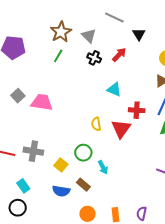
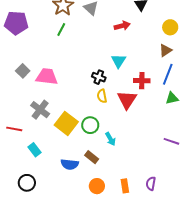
red arrow: (119, 55) -> (122, 26), turned 35
black cross: (94, 58) -> (99, 77), moved
cyan triangle: (114, 90) -> (119, 61), turned 42
gray cross: (33, 151) -> (40, 110), moved, turned 30
yellow square: (61, 165) -> (66, 123), moved, size x1.6
cyan rectangle: (23, 186) -> (35, 150), moved

